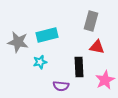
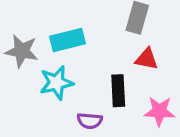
cyan star: (40, 62) -> (56, 83), size x1.5
pink star: (105, 80) -> (159, 111), turned 30

